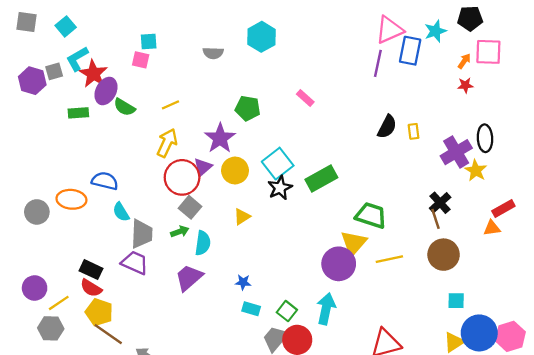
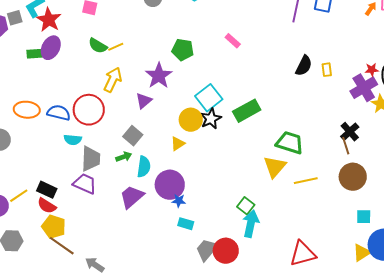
red star: (465, 85) -> (372, 70), moved
purple ellipse: (106, 91) -> (51, 48), moved
green semicircle: (124, 107) -> (98, 46), moved
yellow circle: (235, 170) -> (191, 120), moved
red circle: (182, 177) -> (89, 110), moved
orange ellipse: (71, 199) -> (27, 110), moved
cyan semicircle: (121, 212) -> (73, 140), turned -54
purple circle: (339, 264) -> (170, 185), moved
yellow line: (59, 303) -> (19, 196), moved
green square: (287, 311) -> (246, 206), moved

